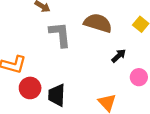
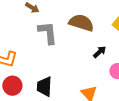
red circle: (30, 88) -> (12, 86), moved

